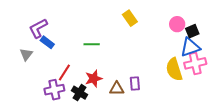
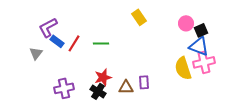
blue triangle: (190, 47) -> (199, 46), turned 40
red line: (64, 72) -> (74, 43), moved
black cross: (79, 93) -> (98, 91), moved

